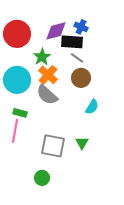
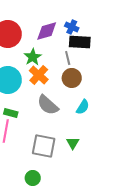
black rectangle: (72, 42) -> (80, 42), moved
gray line: (77, 58) -> (68, 58), turned 40
gray semicircle: (47, 95) -> (48, 105), moved

